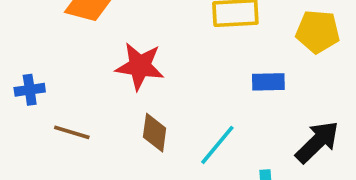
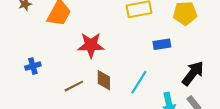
brown line: (72, 132) -> (74, 86), moved, turned -36

